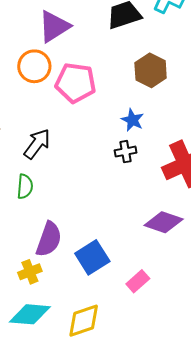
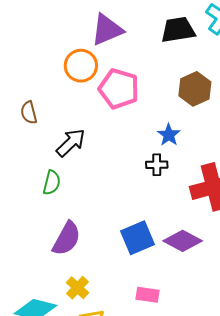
blue square: (92, 257) -> (138, 238), moved
yellow cross: (30, 272) -> (77, 288), moved, turned -35
pink rectangle: (138, 281) -> (147, 295), turned 40

